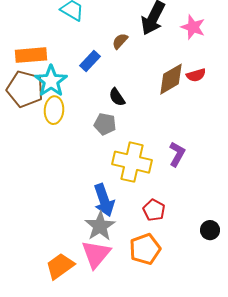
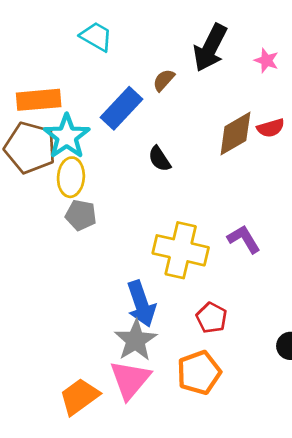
pink star: (193, 27) -> (266, 60), size x0.7
blue rectangle: (90, 61) -> (122, 108), size x1.4
gray pentagon: (105, 124) -> (81, 215), moved
purple L-shape: (177, 154) -> (244, 239), turned -60

